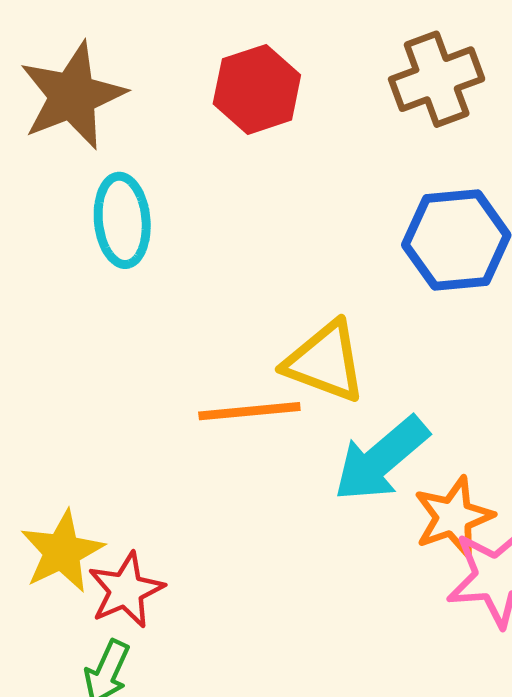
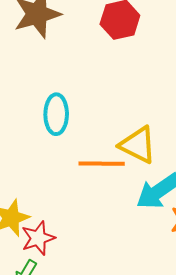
cyan ellipse: (122, 220) -> (56, 114), moved

